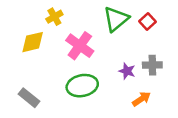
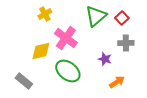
yellow diamond: (33, 42) -> (41, 51), moved
gray cross: (152, 65) -> (126, 43), moved
green ellipse: (82, 86) -> (68, 71), turned 50

